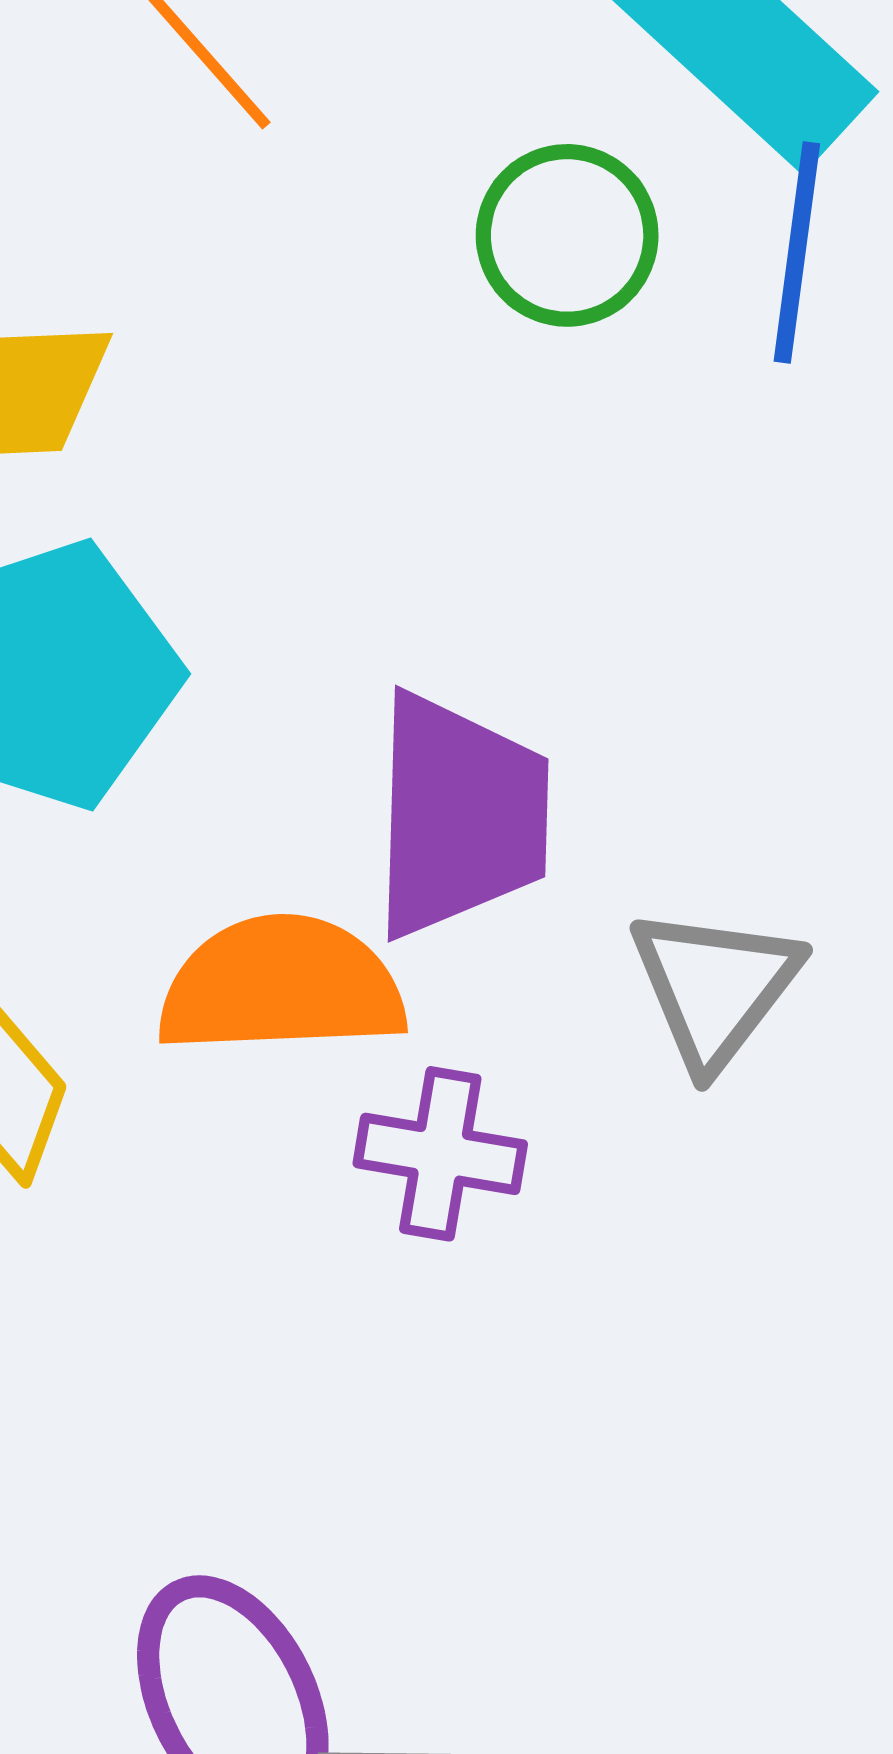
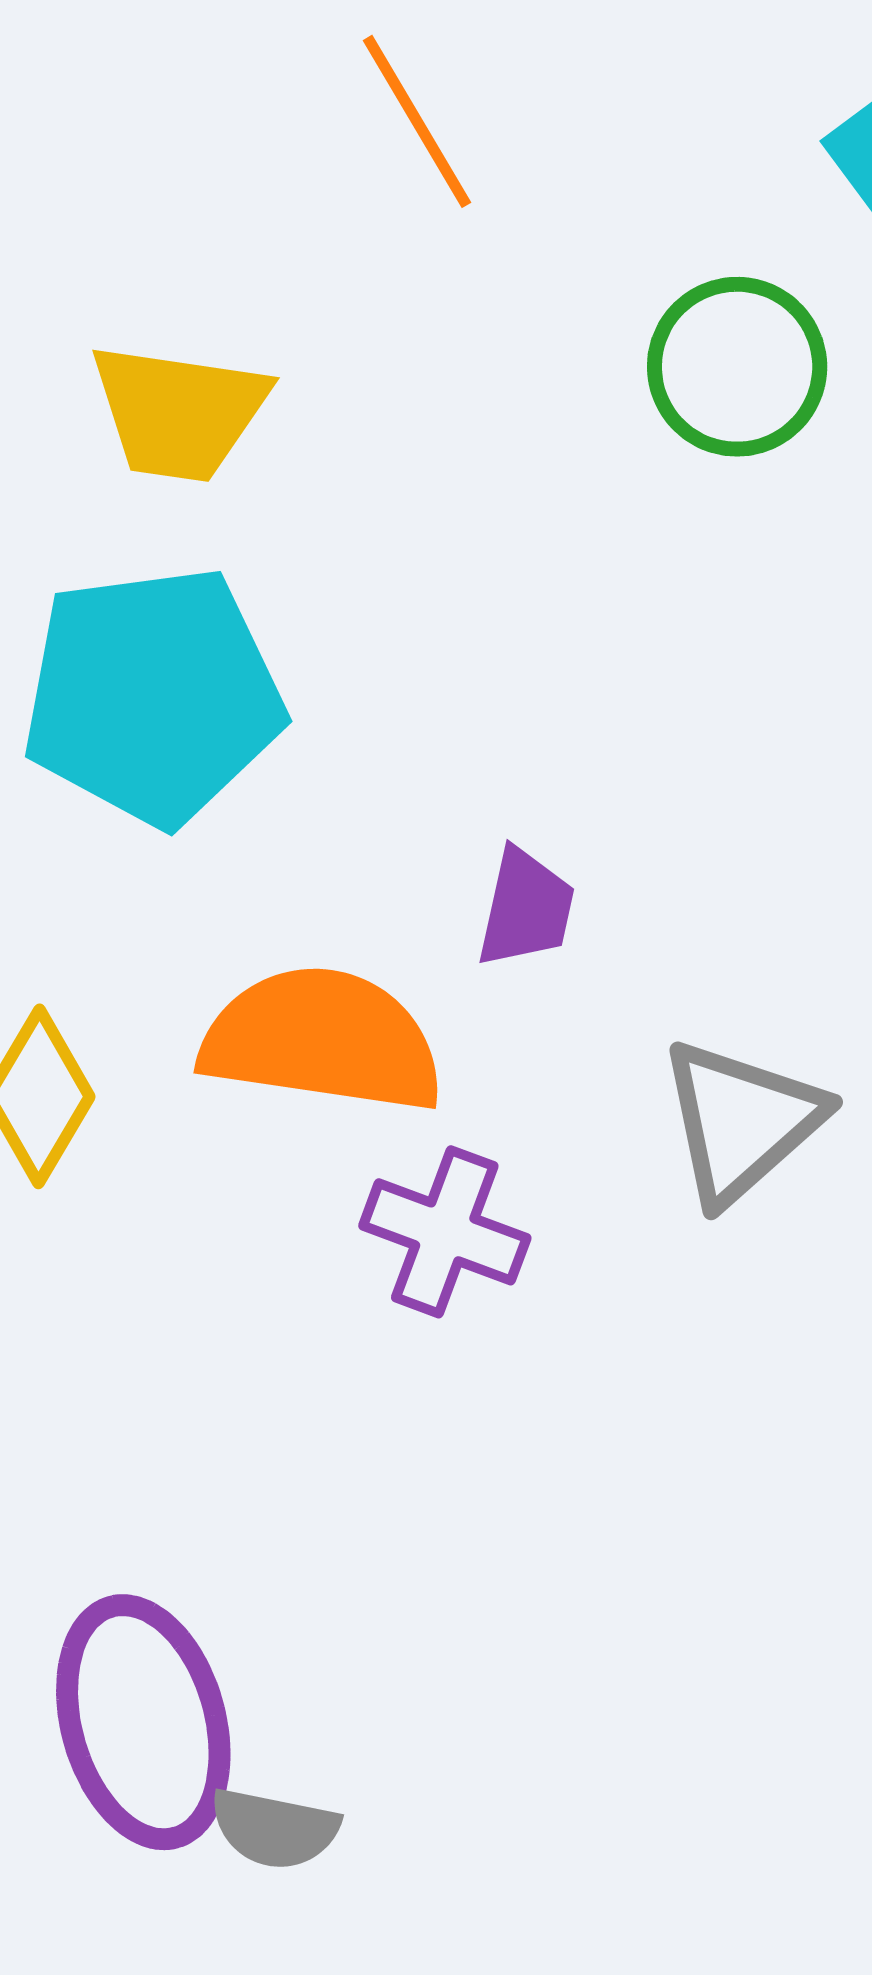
purple trapezoid: (459, 816) -> (526, 908), size x0.5

